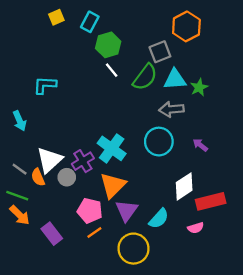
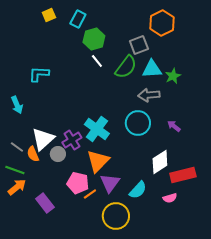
orange arrow: (20, 215) -> (17, 187), turned -84
orange line: (94, 232) -> (90, 194), moved

